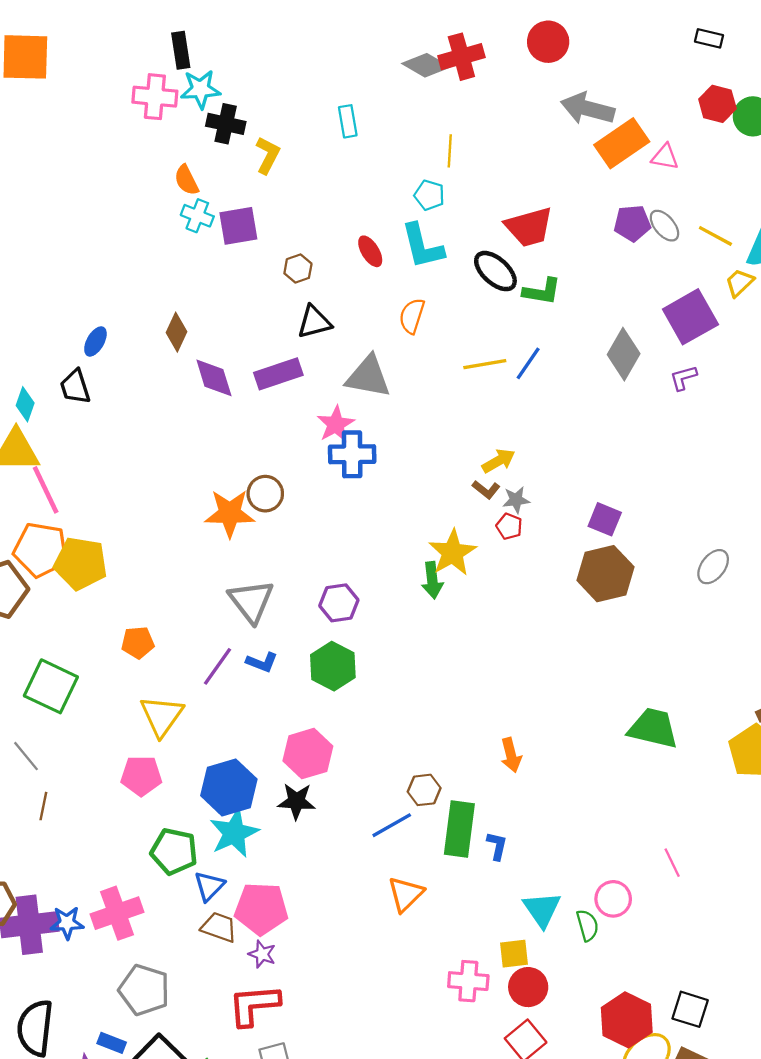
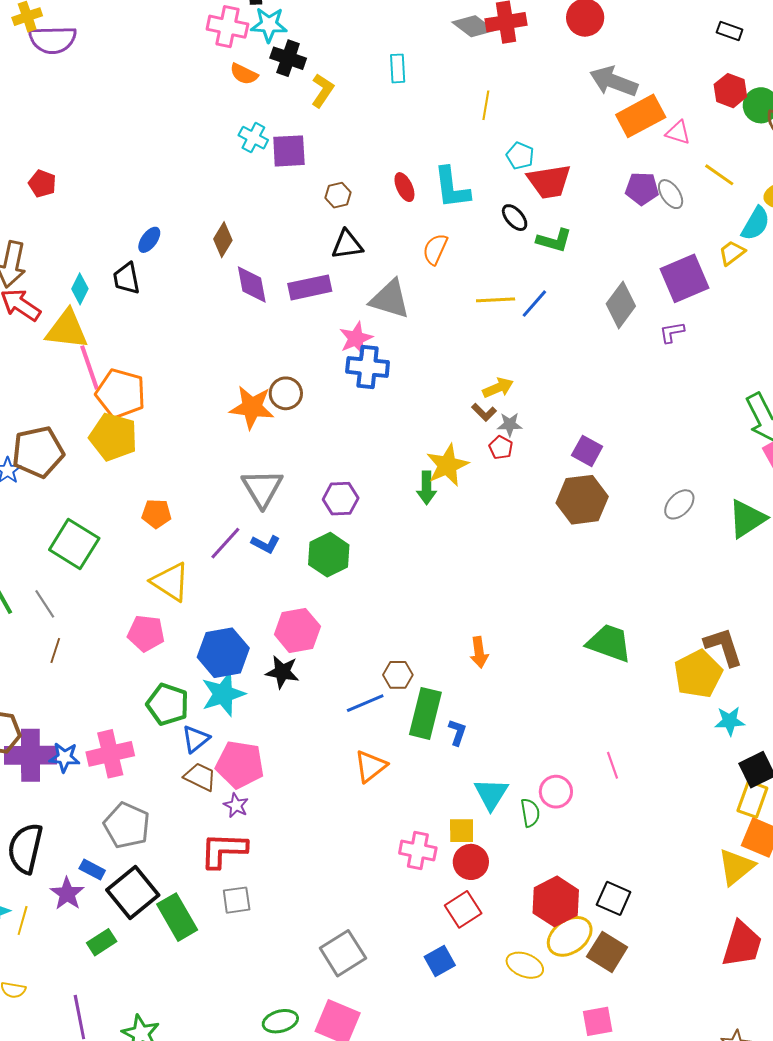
orange semicircle: (186, 180) -> (244, 74), moved, turned -44
cyan pentagon: (429, 195) -> (520, 156), moved
yellow line: (715, 236) -> (719, 175), moved
black ellipse: (495, 271) -> (515, 218), size x0.7
orange pentagon: (41, 550) -> (121, 393), moved
yellow triangle: (162, 716) -> (170, 582), turned -39

